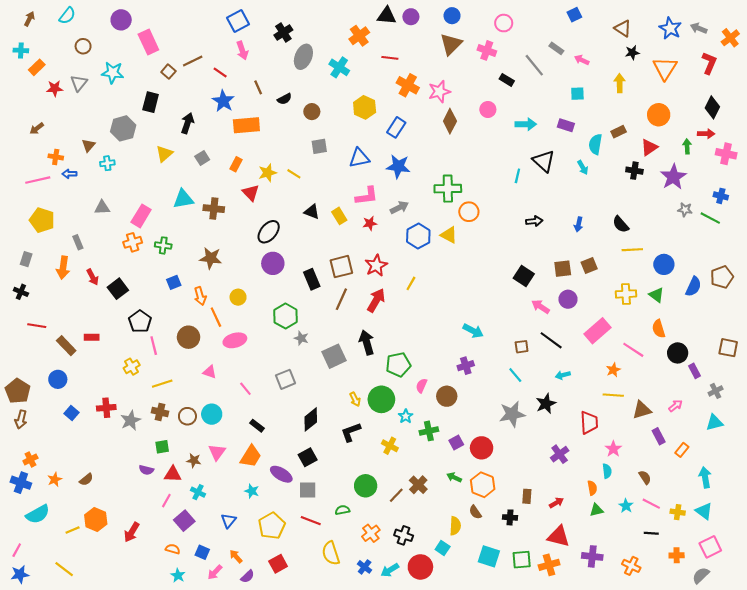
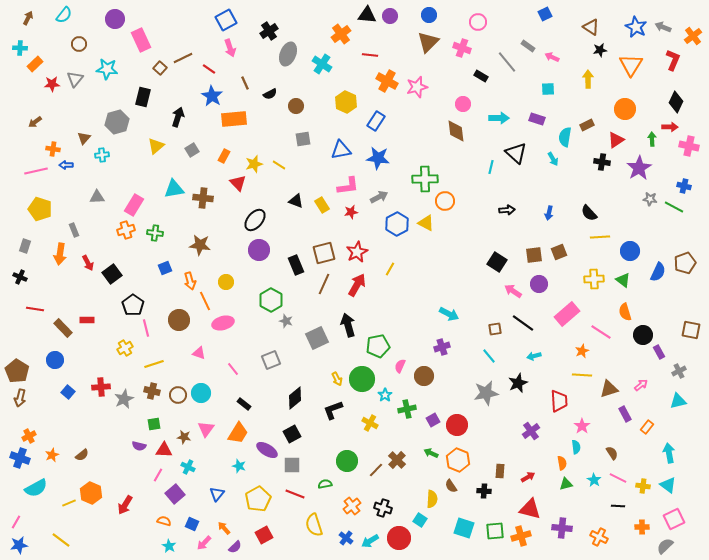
brown diamond: (450, 121) -> (456, 131), moved, turned -35

